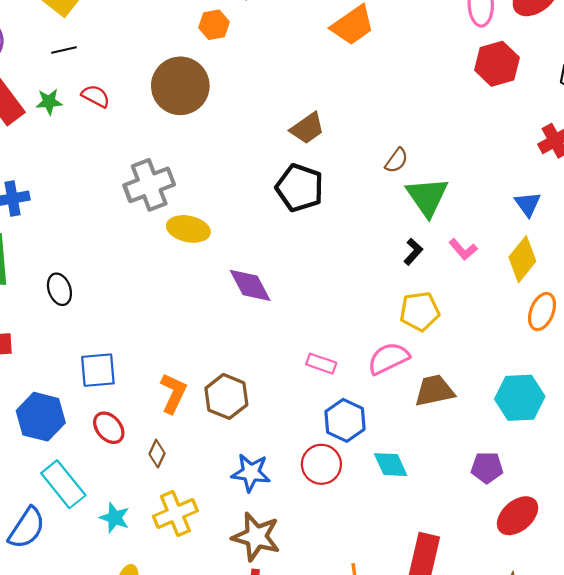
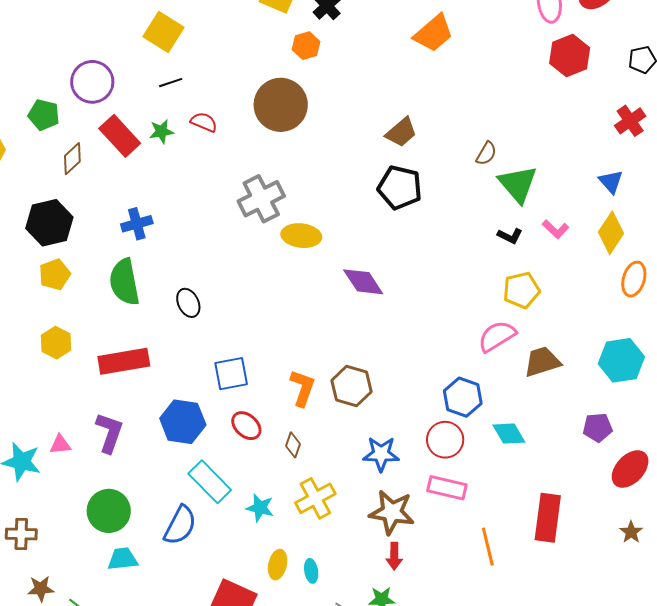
black L-shape: (413, 252) -> (510, 236), turned 80
pink rectangle: (321, 364) -> (447, 488), moved, size x1.4

